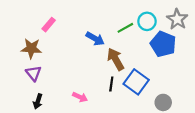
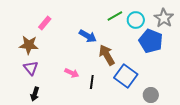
green line: (125, 28) -> (115, 16), moved
black line: (111, 84) -> (92, 82), moved
pink arrow: (80, 97) -> (72, 73), moved

